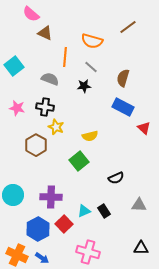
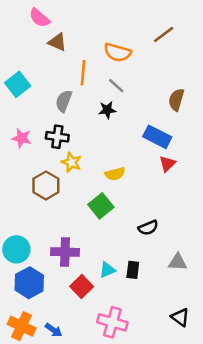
brown semicircle: (123, 78) -> (176, 100), moved
gray semicircle: (50, 79) -> (64, 101), turned -90
red triangle: (144, 128) -> (167, 164), moved, turned 32
black rectangle: (104, 211) -> (133, 270), turned 40
blue hexagon: (38, 229) -> (29, 283), moved
black triangle: (141, 248) -> (180, 317), turned 35

